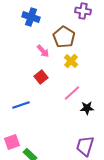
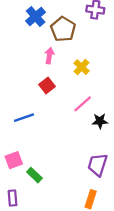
blue cross: (31, 17) -> (36, 17), turned 30
brown pentagon: (64, 37) -> (63, 29), moved
pink arrow: (43, 51) -> (49, 56), turned -128

